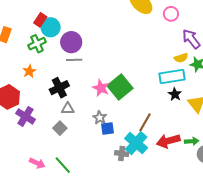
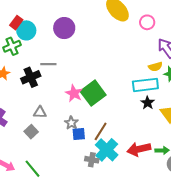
purple circle: (71, 42) -> (64, 28), moved
black cross: (59, 88) -> (31, 77), moved
brown line: (145, 122) -> (101, 131), moved

